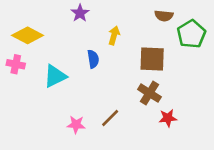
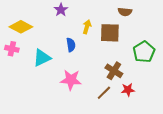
green pentagon: (191, 34) -> (144, 52), moved
brown square: (152, 59) -> (110, 33), moved
brown line: (110, 118) -> (104, 93), moved
pink star: (76, 125) -> (71, 80), moved, size x1.5

